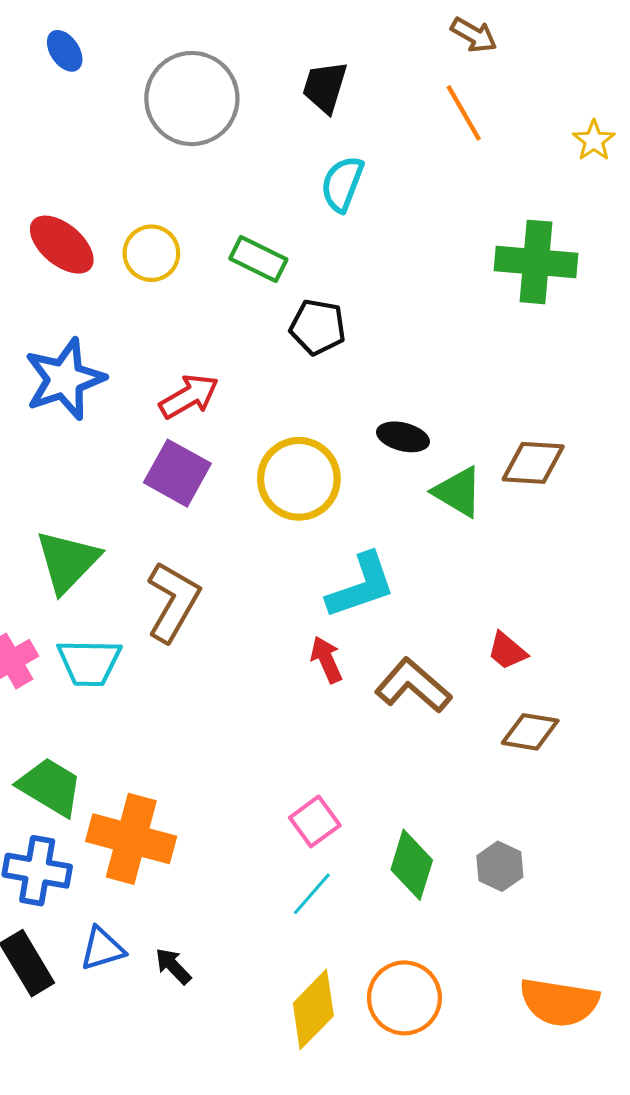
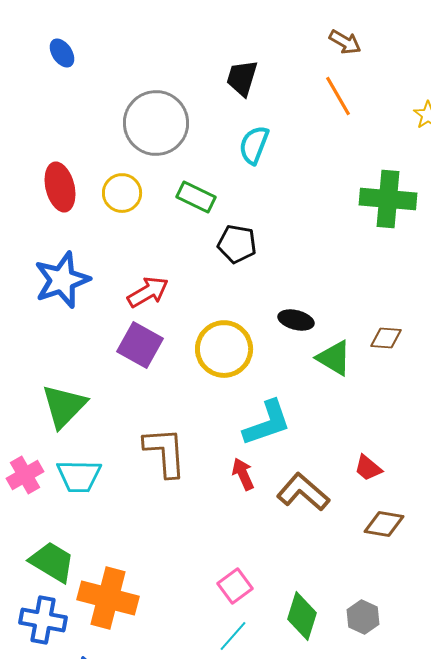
gray circle: (192, 99) -> (156, 123), moved
red ellipse: (62, 245) -> (60, 187), turned 36
brown diamond: (533, 463) -> (386, 338), size x0.7
brown L-shape: (173, 602) -> (165, 452), moved, turned -34

